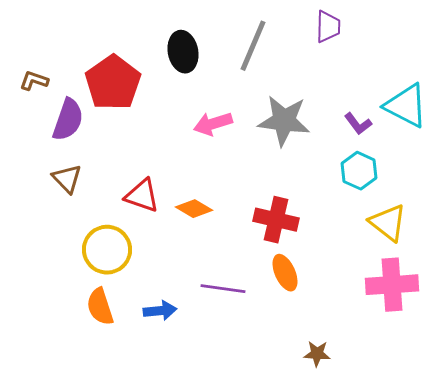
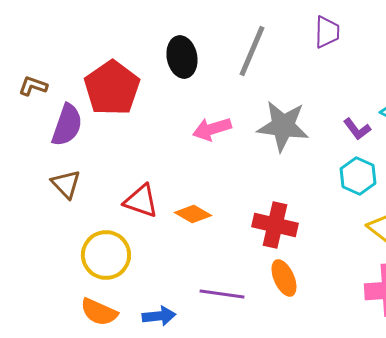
orange semicircle: (100, 307) -> (99, 312), turned -48

